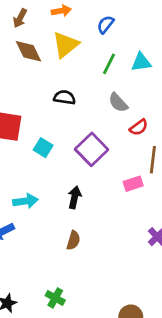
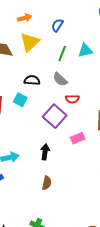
gray semicircle: (118, 103) -> (60, 79), moved
red semicircle: (139, 127) -> (72, 99), moved, turned 40
cyan square: (43, 148) -> (20, 100), moved
pink rectangle: (133, 184) -> (78, 138), moved

